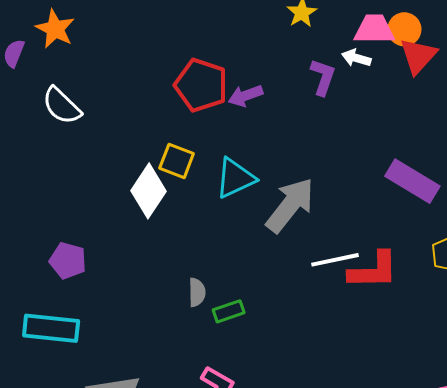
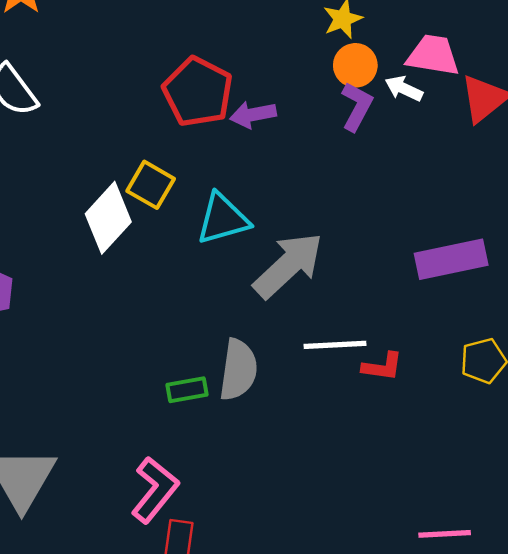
orange circle: (404, 29) -> (355, 65), moved
purple rectangle: (412, 181) -> (451, 259), turned -52
red L-shape: (373, 270) -> (382, 367), size x0.6
gray semicircle: (197, 292) -> (238, 370), moved, size x1.6

